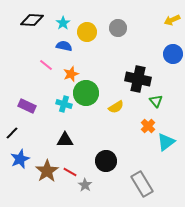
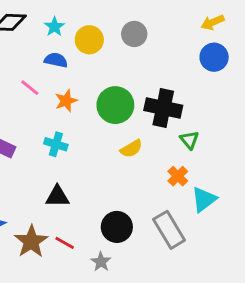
blue circle: (173, 54) -> (214, 57), moved
green circle: (86, 93) -> (115, 105), moved
gray rectangle: (142, 184) -> (169, 230), moved
gray star: (85, 185) -> (101, 262), moved

